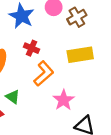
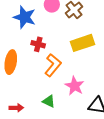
green triangle: (13, 97) -> (49, 101), moved

